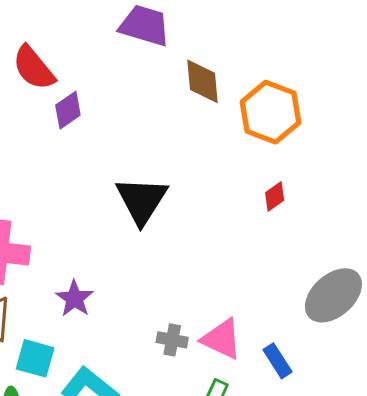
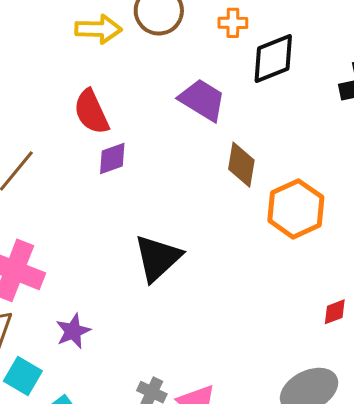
red diamond: (275, 197) -> (335, 312), moved

